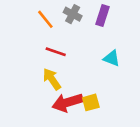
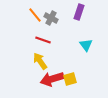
gray cross: (73, 14) -> (51, 18), moved
cyan triangle: (112, 58) -> (86, 45), turned 32

